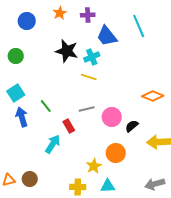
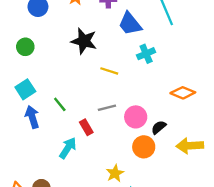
cyan cross: (92, 57) -> (146, 54), moved
orange circle: (116, 153) -> (144, 147), moved

